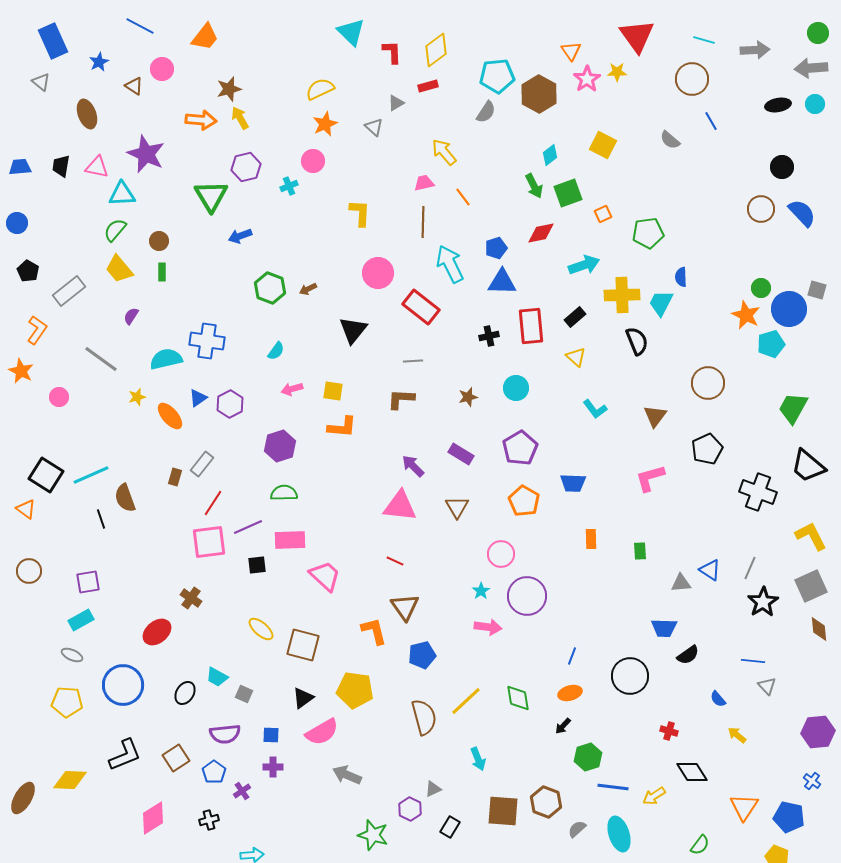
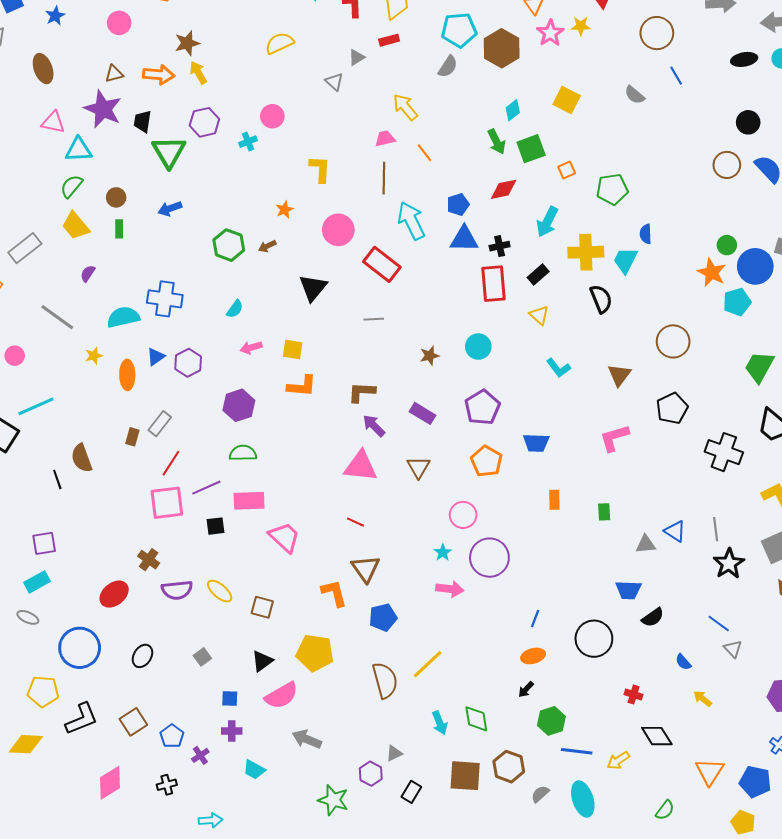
brown triangle: (134, 86) -> (114, 74), moved, turned -48
orange star: (325, 124) -> (285, 210), moved, size x0.7
black trapezoid: (61, 166) -> (142, 121), moved
blue arrow: (240, 236) -> (170, 209), moved
cyan arrow: (584, 265) -> (547, 222), turned 136
black cross: (489, 336) -> (500, 246), moved
brown L-shape: (401, 399) -> (362, 392), moved
orange ellipse: (170, 416) -> (127, 375), turned 40
cyan line: (91, 475) -> (36, 406), moved
gray line: (750, 568) -> (716, 529), turned -30
brown square: (303, 645) -> (262, 607), size x0.7
blue line: (753, 661) -> (719, 623), turned 30
cyan trapezoid: (217, 677) -> (254, 770), moved
gray square: (244, 694) -> (202, 657), turned 30
green diamond: (518, 698) -> (476, 719), moved
yellow pentagon: (67, 702) -> (43, 691), moved
purple semicircle: (225, 734) -> (177, 590), moved

